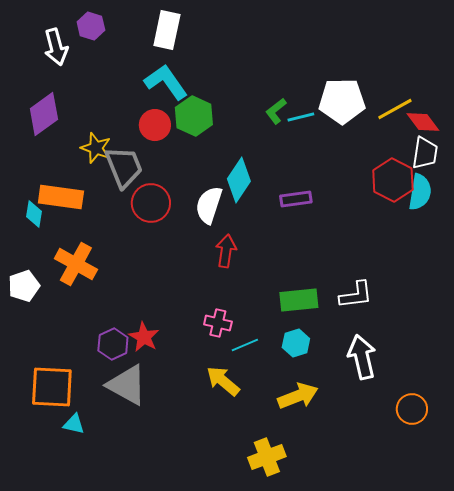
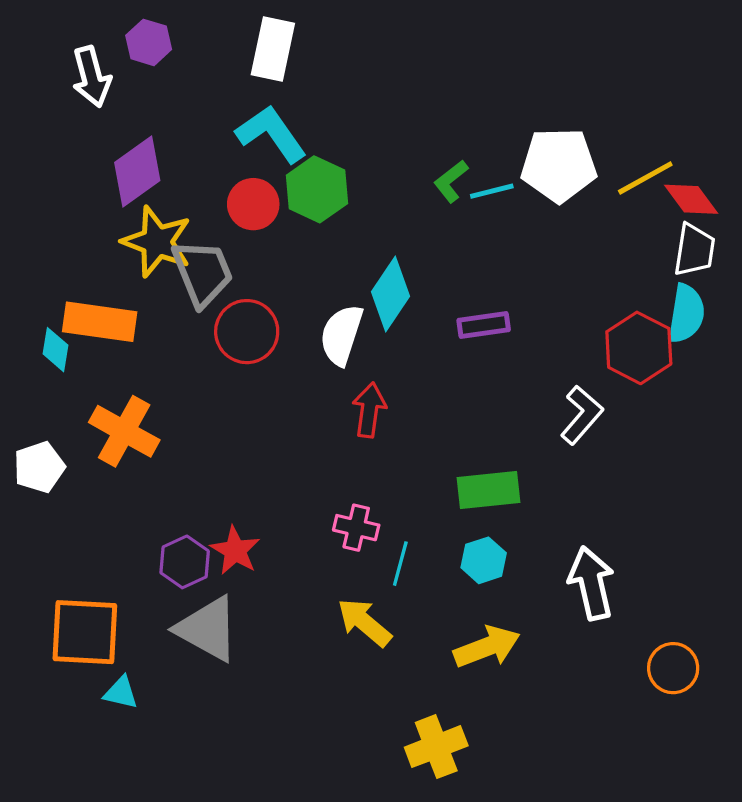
purple diamond: (44, 114) -> (137, 171), moved
yellow star: (96, 148) -> (157, 242), size x1.4
red hexagon: (393, 180) -> (639, 348), moved
white L-shape: (356, 295) -> (582, 415), moved, turned -42
cyan line: (245, 345) -> (400, 564), turned -52

